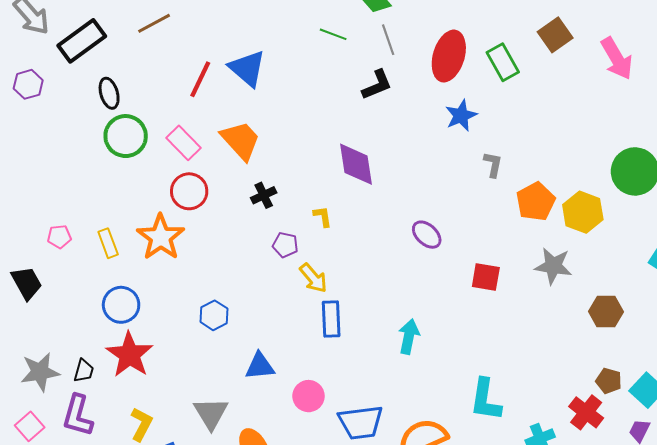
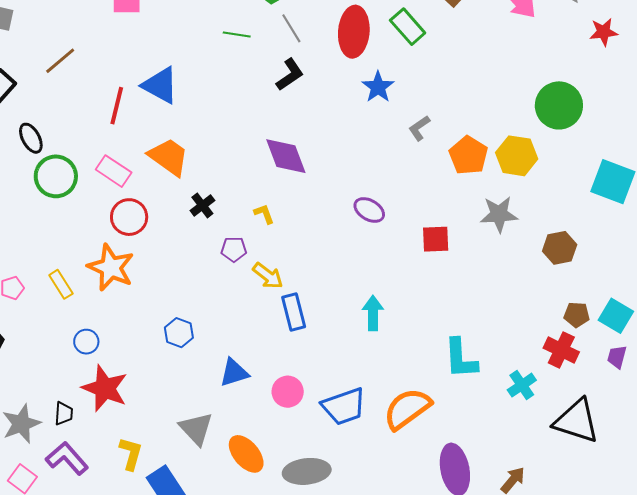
gray L-shape: (493, 164) -> (419, 128), turned -124
blue circle: (121, 305) -> (86, 342), size x0.7
purple L-shape: (78, 416) -> (67, 458), turned 135

